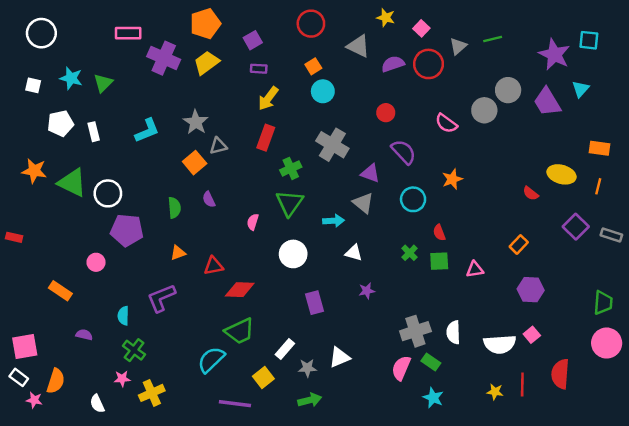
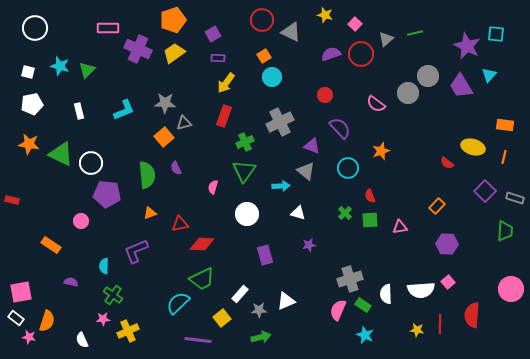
gray triangle: (358, 46) -> (291, 32), moved
gray star: (196, 122) -> (165, 103), turned -30
white pentagon: (60, 123) -> (32, 104), moved
gray cross: (332, 145) -> (280, 122), turned 32
green semicircle: (174, 208) -> (147, 175), size x1.5
green trapezoid: (603, 303) -> (505, 231), moved
white semicircle: (453, 332) -> (386, 294), moved

